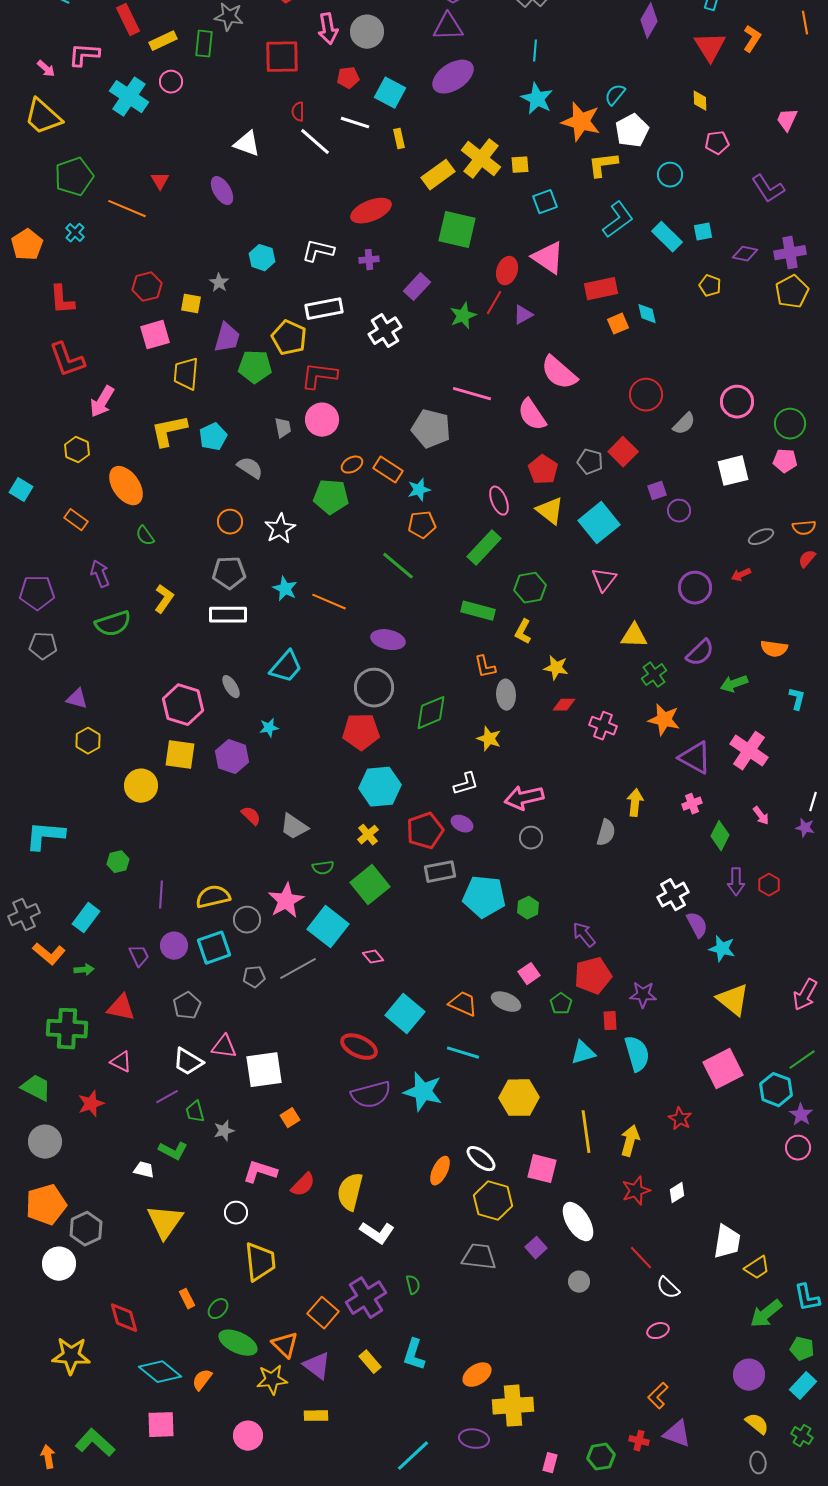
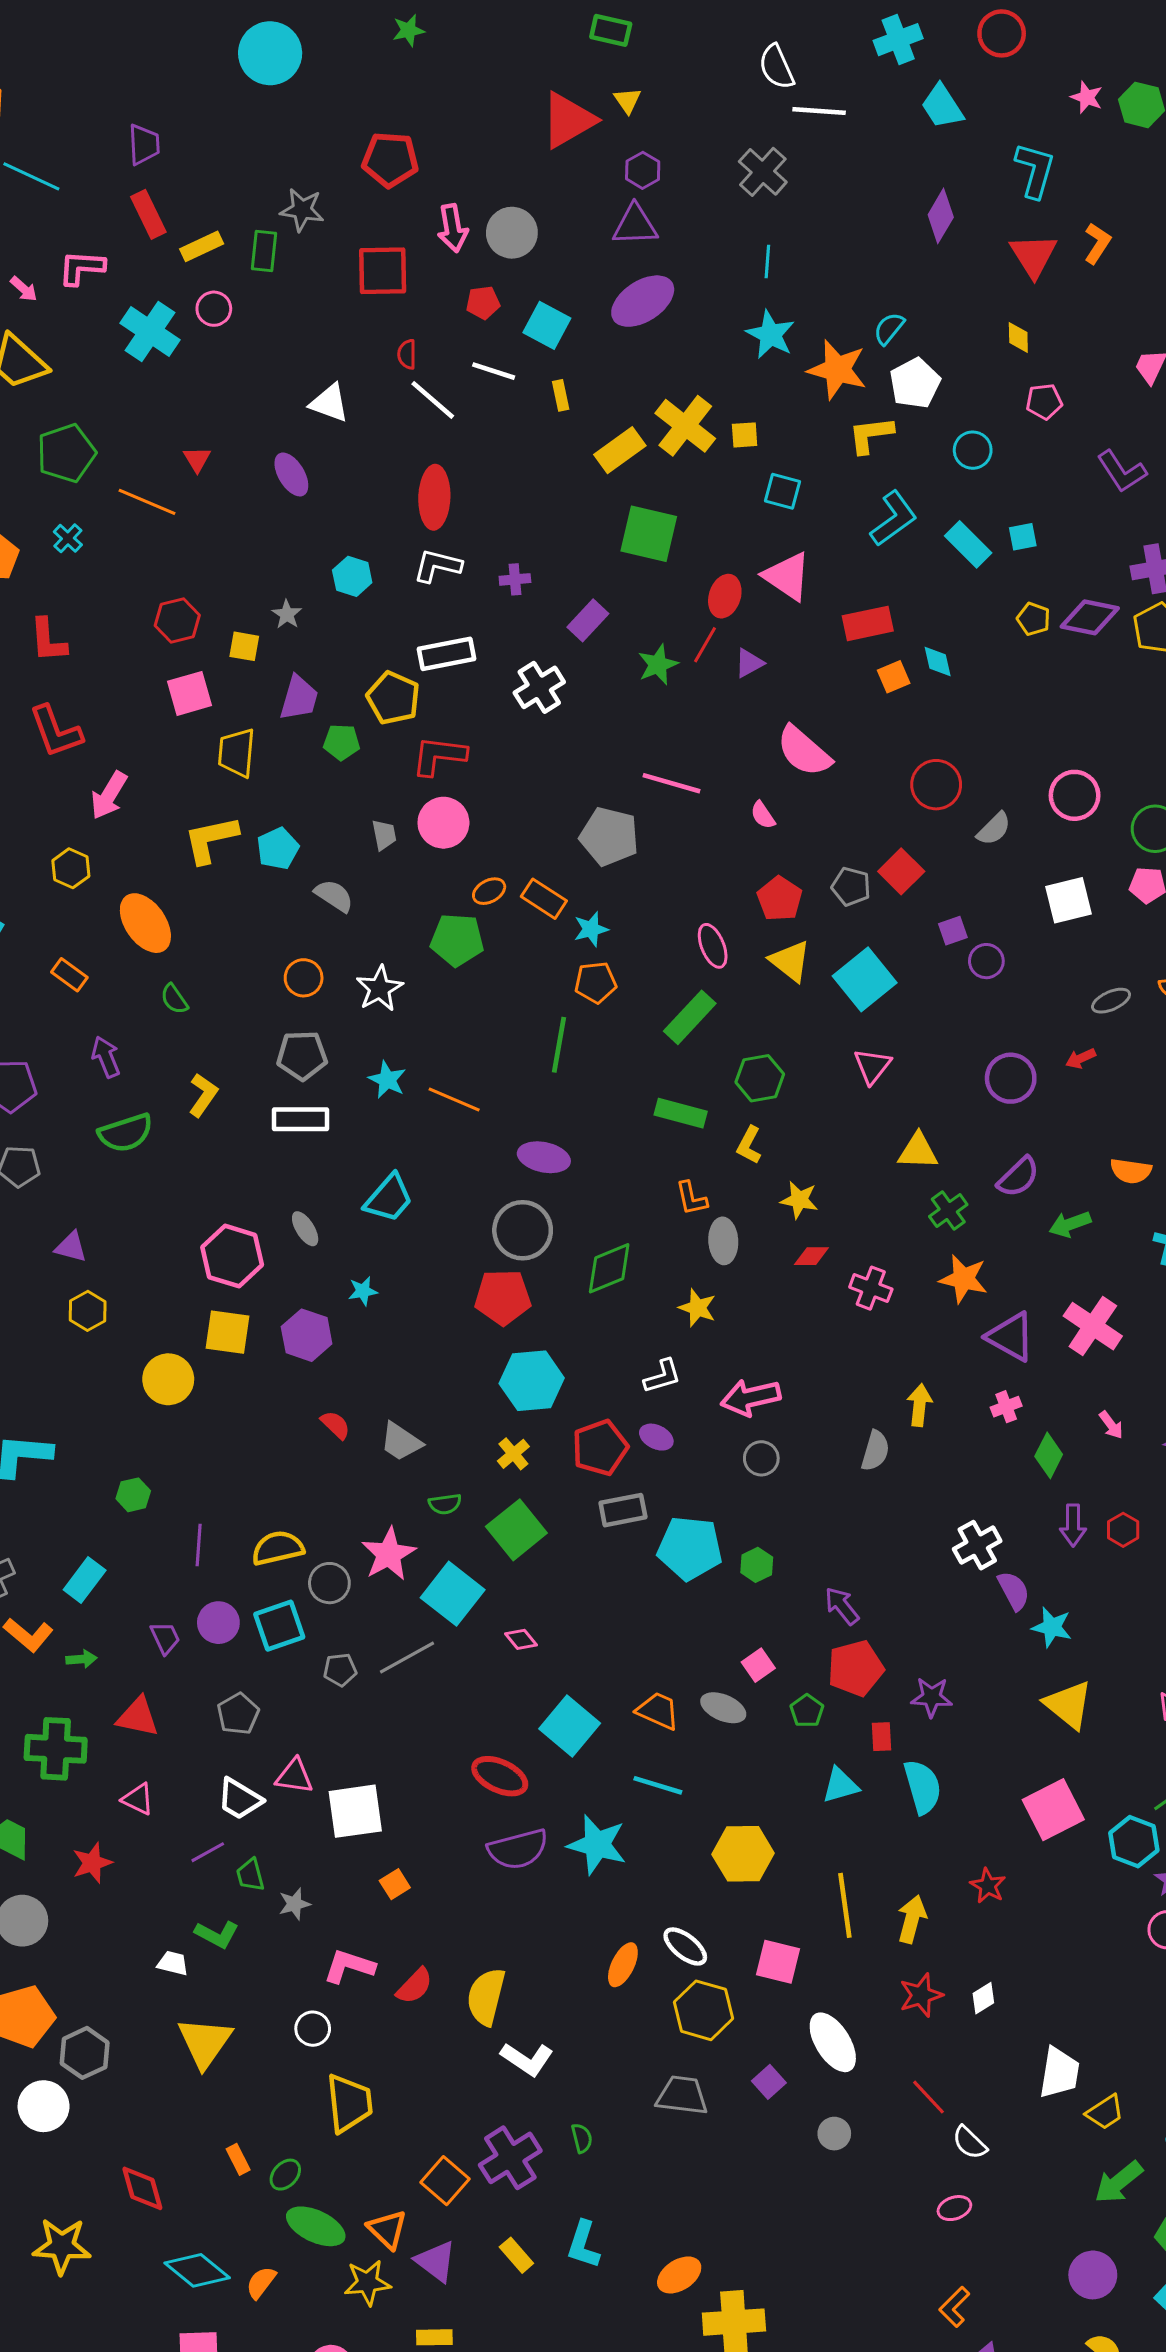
cyan square: (545, 202) -> (783, 491), turned 35
red ellipse: (371, 211) -> (434, 497), moved, turned -66
purple diamond: (745, 254) -> (1090, 617), moved, size x1.5
green pentagon: (255, 367) -> (342, 742), size x0.7
pink semicircle: (532, 415) -> (763, 815), size x0.6
green line: (398, 566) -> (559, 1045), turned 60

